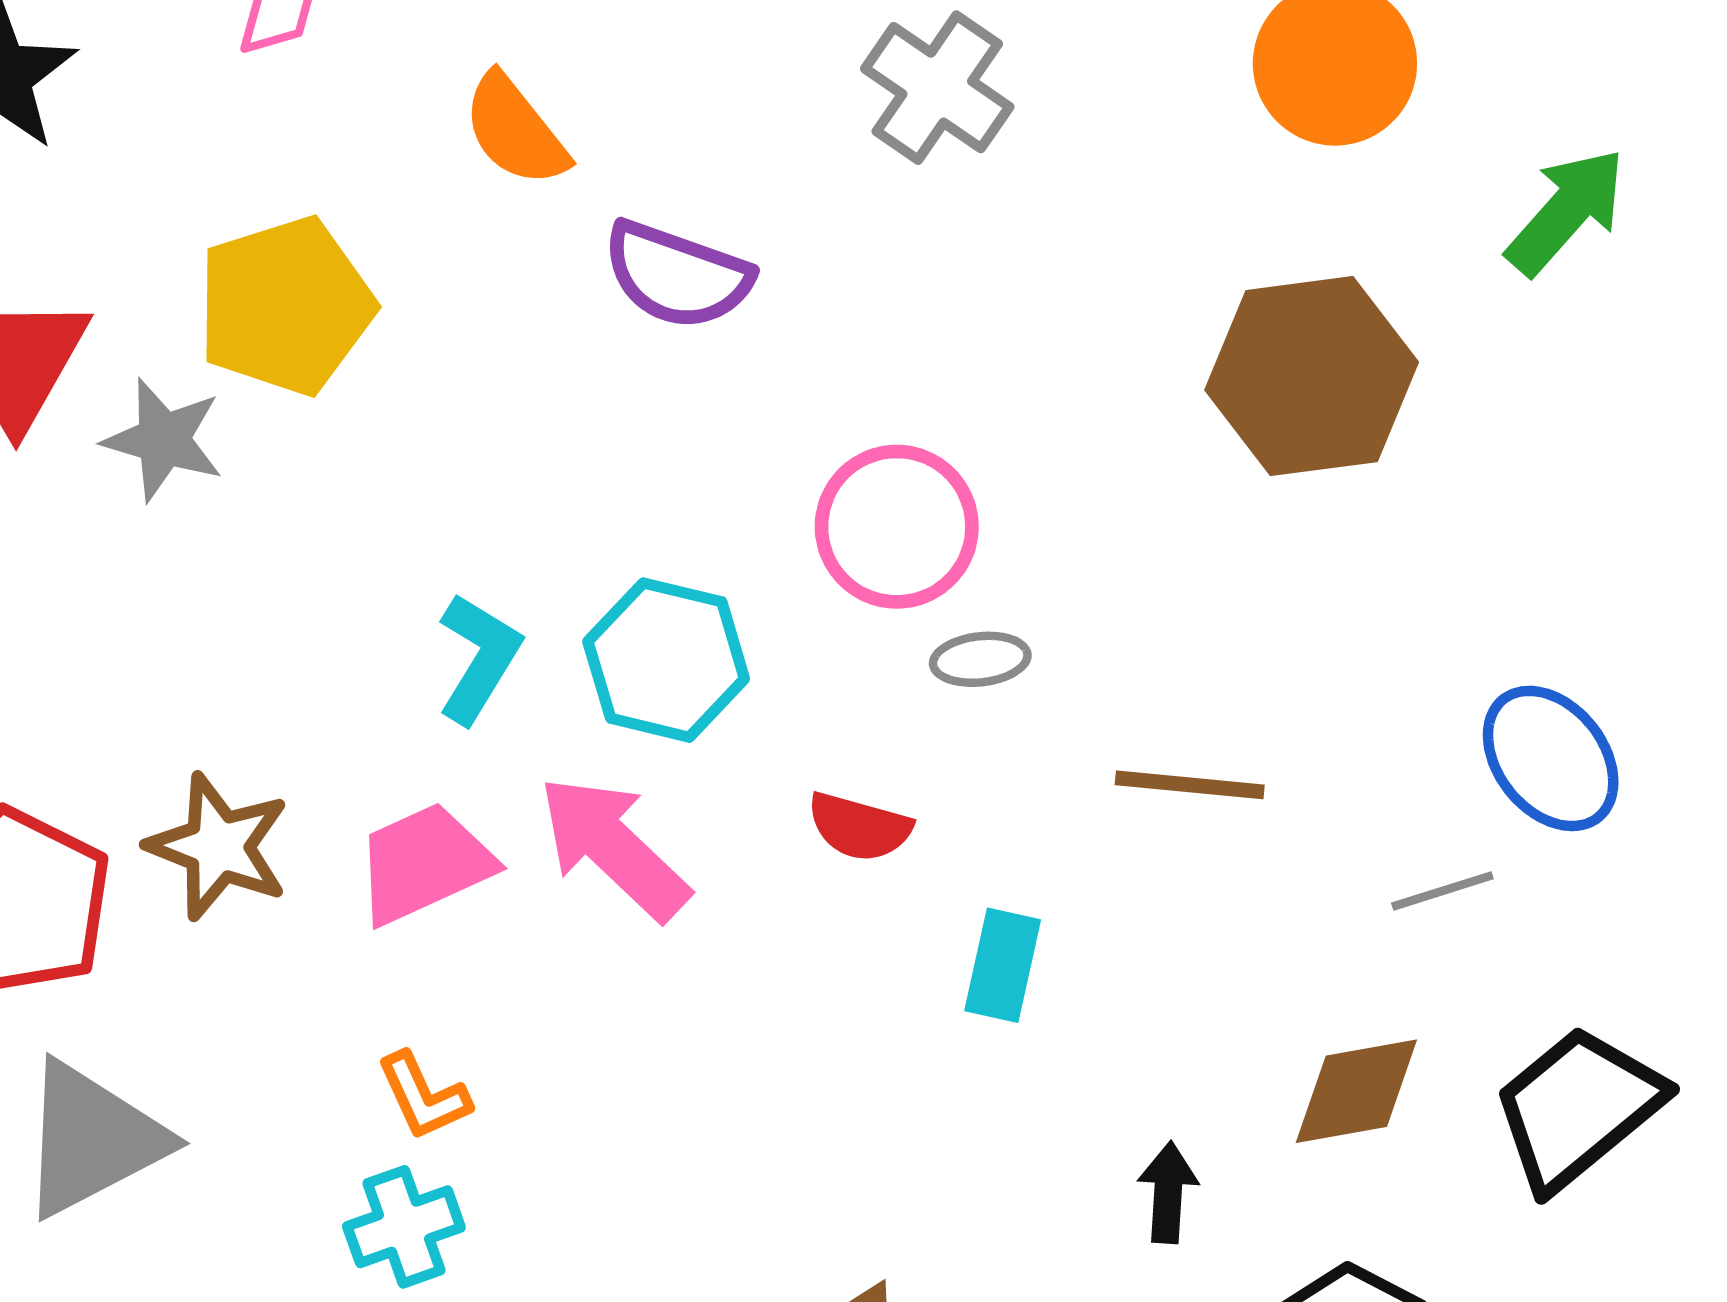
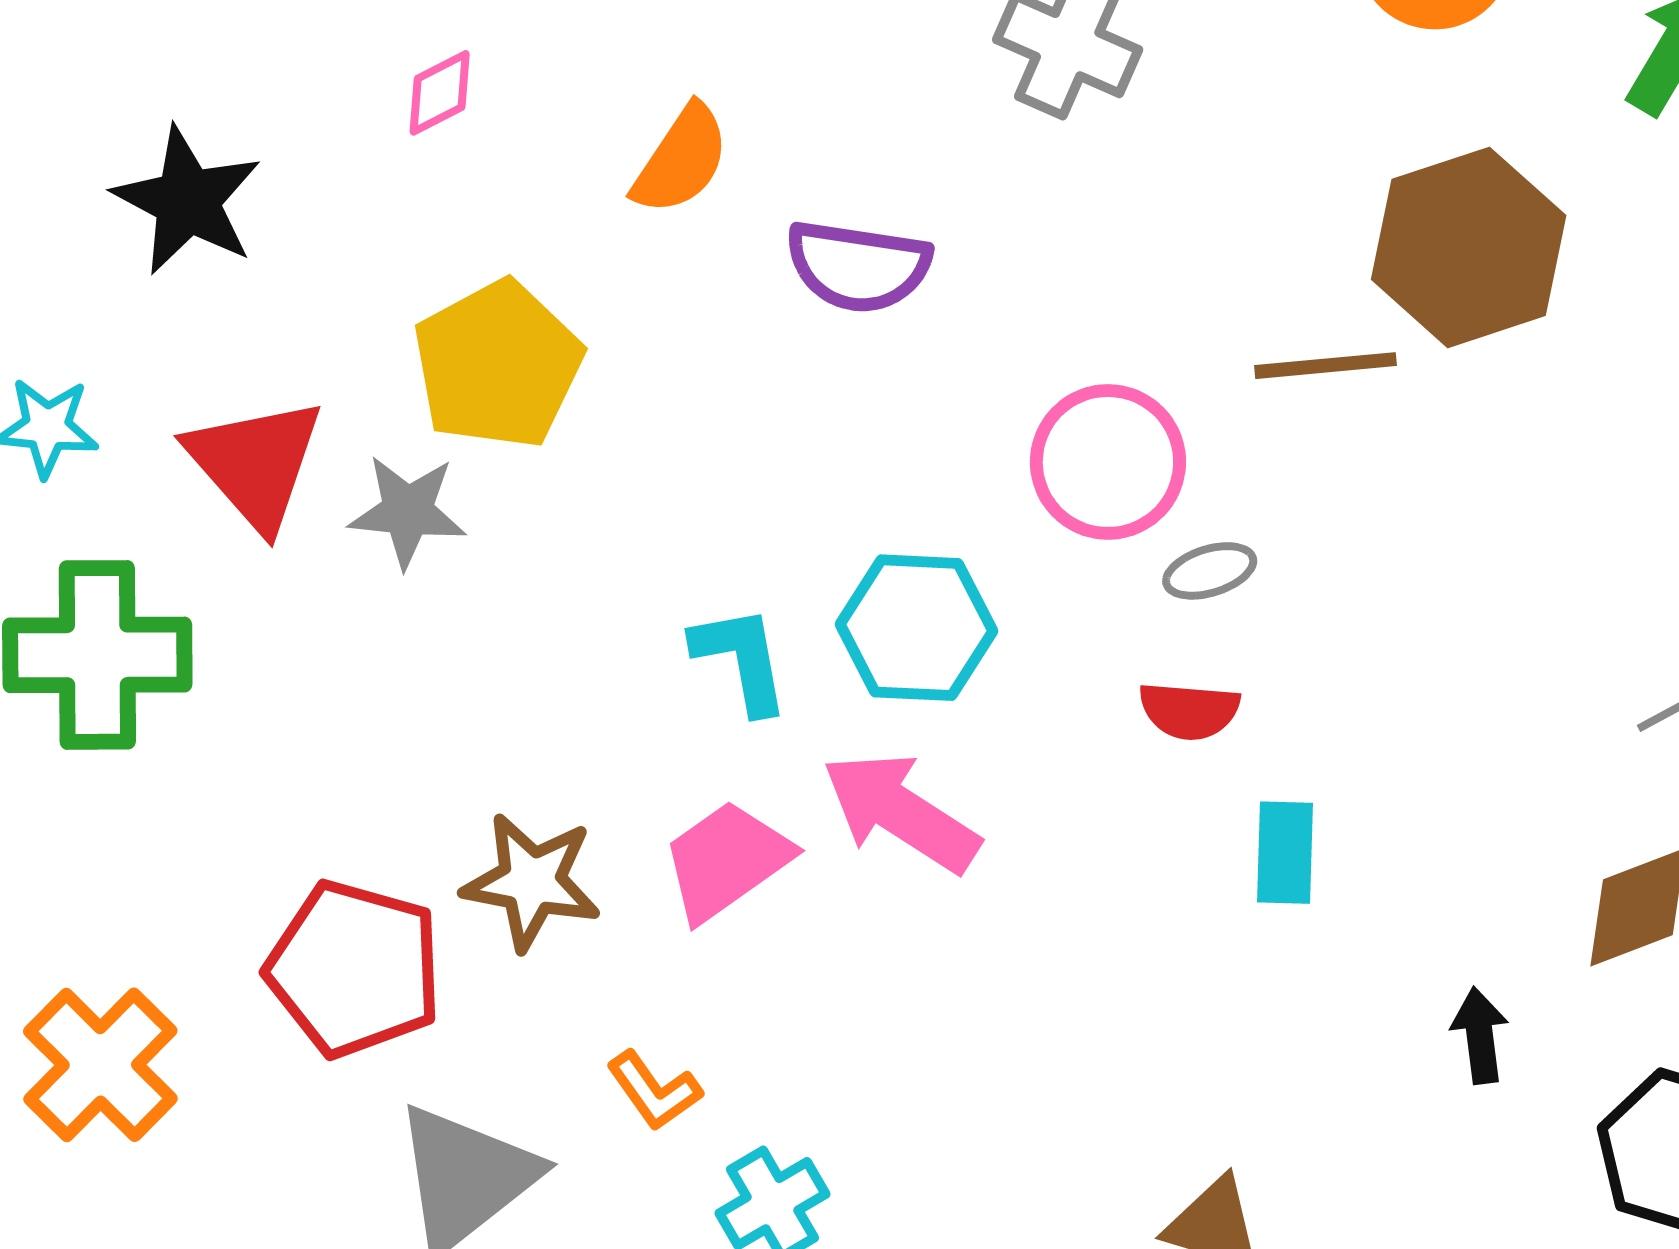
orange semicircle: (515, 130) -> (681, 160), turned -97
cyan L-shape: (479, 658) -> (741, 659), turned -31
brown line: (1190, 785) -> (1325, 366), moved
red semicircle: (859, 827) -> (1189, 711), moved
orange L-shape: (424, 1096) -> (654, 1091), moved

